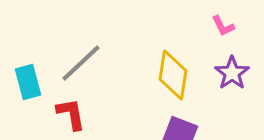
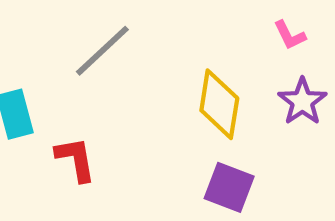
gray line: (81, 63) -> (102, 51), moved

